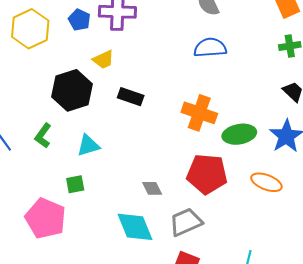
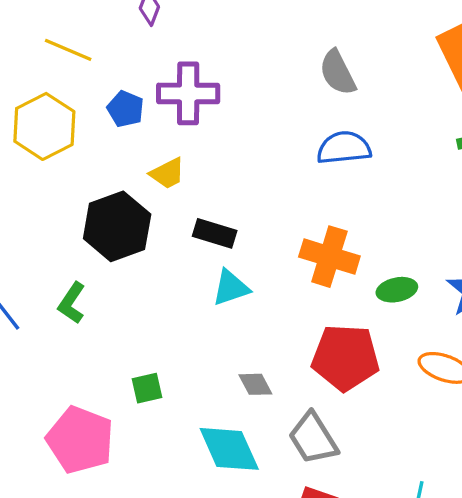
green ellipse: (239, 134) -> (397, 290), size x0.7
cyan triangle: (88, 145) -> (231, 288), moved
green square: (75, 184) -> (147, 388), moved
gray trapezoid: (186, 222) -> (313, 438), turned -96

